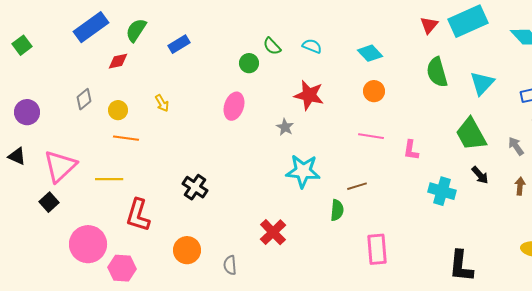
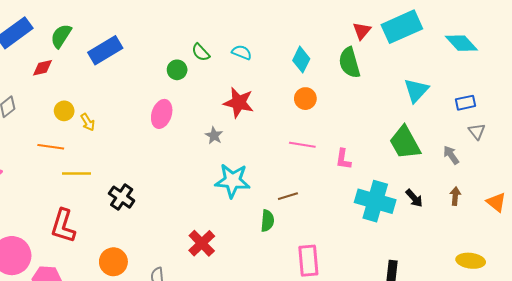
blue rectangle: (179, 44) -> (105, 50), size x1.5
cyan diamond: (370, 53) -> (301, 60), turned 70
green semicircle: (437, 72) -> (349, 63), moved
yellow arrow: (162, 103) -> (88, 122), moved
yellow circle: (118, 110) -> (64, 111), moved
black arrow: (480, 175) -> (414, 198), moved
yellow line: (109, 179) -> (76, 173), moved
cyan cross: (442, 191) -> (375, 201), size x1.4

